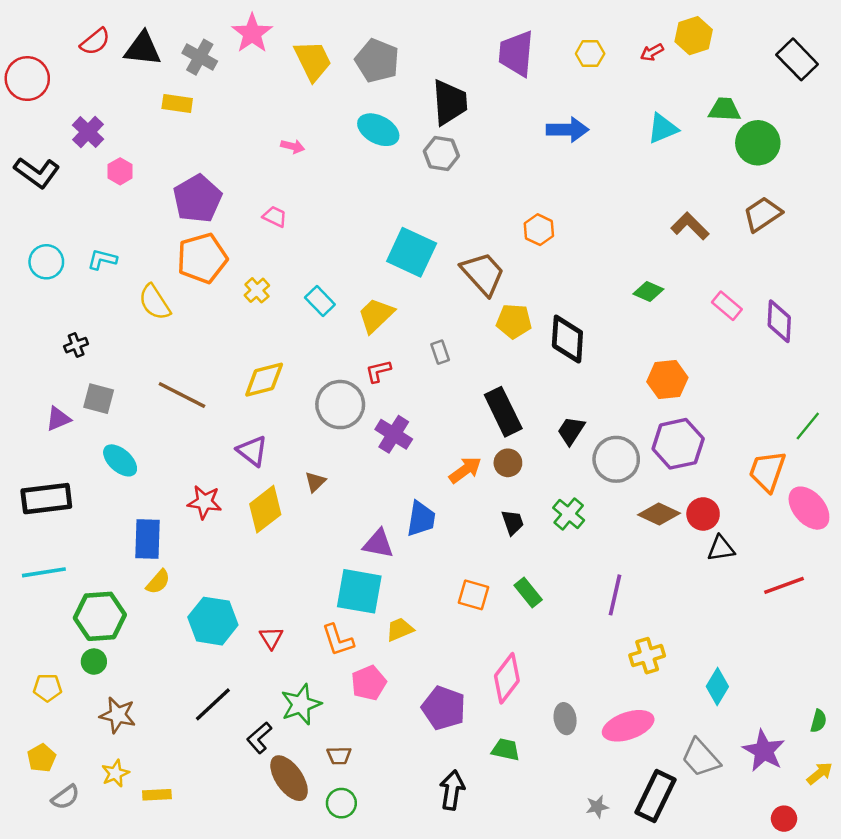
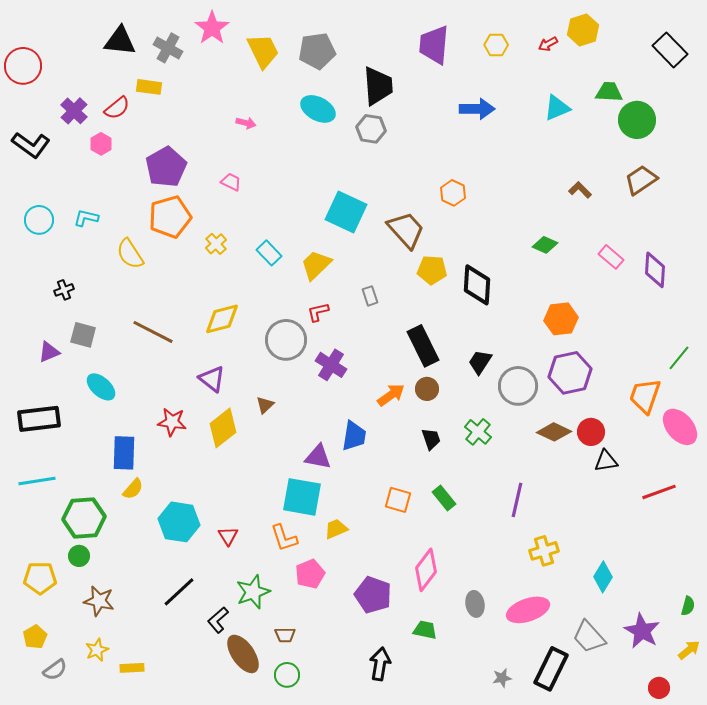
red semicircle: (95, 42) -> (117, 108), moved
gray pentagon: (377, 61) -> (317, 51), turned -30
brown L-shape: (690, 226) -> (580, 190), size x0.7
yellow pentagon: (47, 688) -> (40, 578), size x1.4

